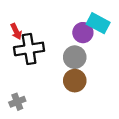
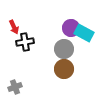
cyan rectangle: (98, 23) -> (84, 33), moved
black cross: (29, 49) -> (25, 42), size x0.7

